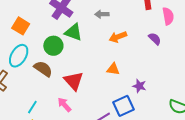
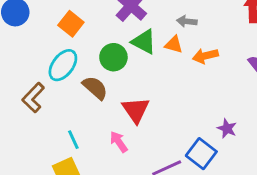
orange triangle: (113, 69) -> (174, 45), moved
blue square: (123, 106) -> (201, 154), turned -35
cyan line: (32, 107) -> (73, 140), turned -64

